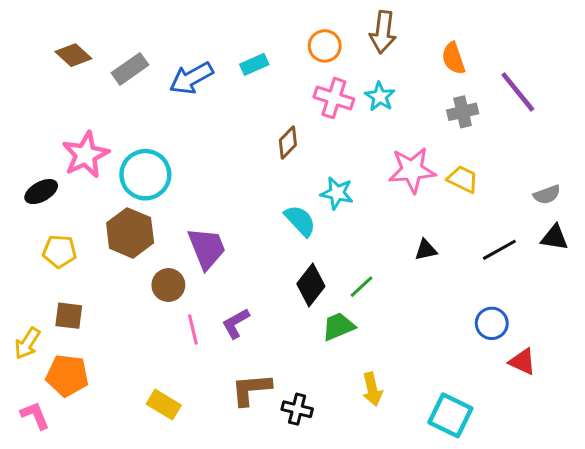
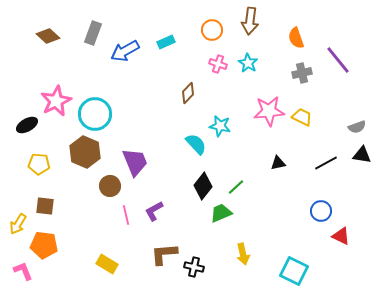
gray rectangle: (130, 69) -> (93, 33), moved, turned -35
pink cross: (334, 98) -> (218, 64), size x0.7

